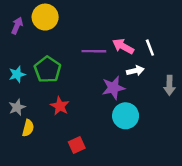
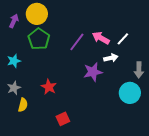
white line: (150, 48) -> (123, 39), turned 64
purple line: (94, 51) -> (77, 42), turned -54
green pentagon: (48, 69) -> (39, 39), moved
cyan circle: (126, 116) -> (130, 93), moved

